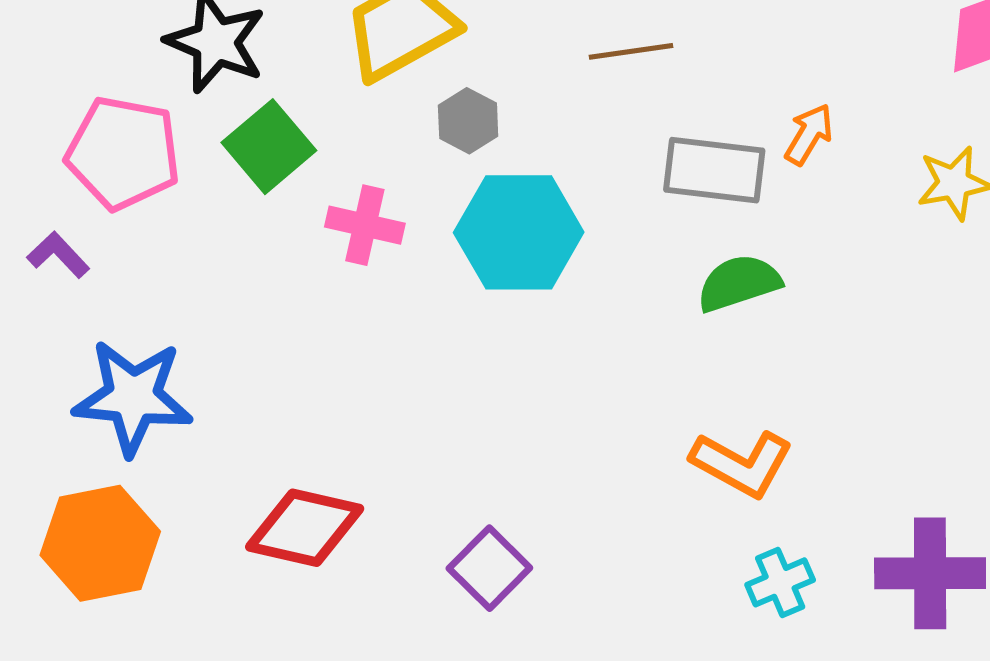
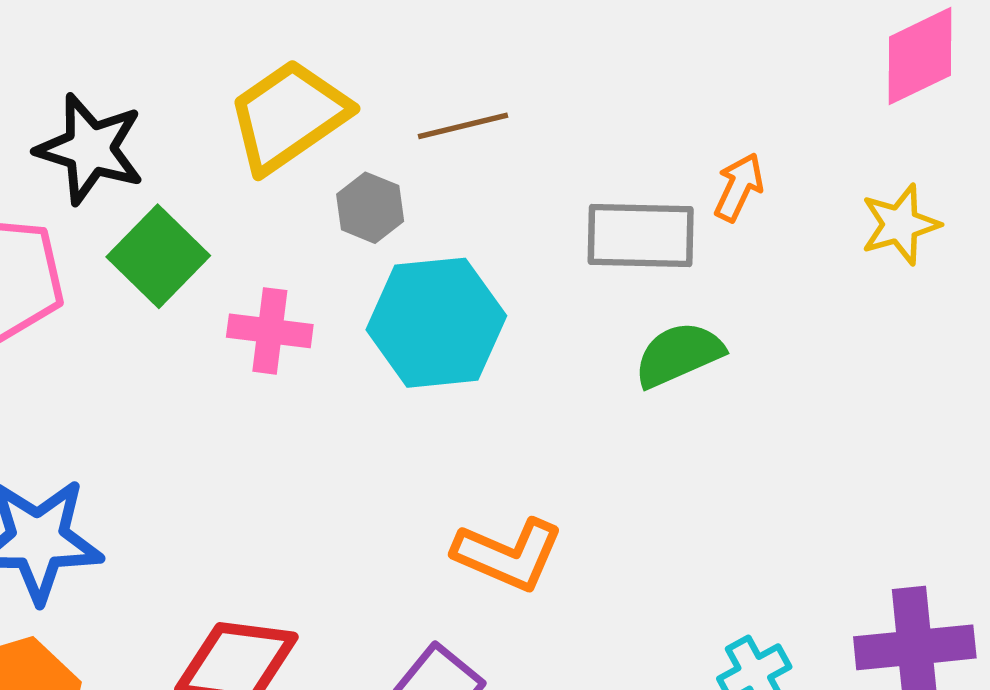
brown line: (631, 51) -> (463, 126), moved
orange L-shape: (742, 464) -> (508, 554), moved

